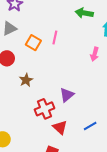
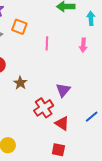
pink line: (55, 38) -> (47, 43), moved
orange square: (33, 43) -> (19, 27), moved

